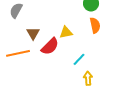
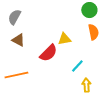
brown triangle: (33, 33) -> (18, 40), moved, turned -32
orange line: (18, 53) -> (16, 75), moved

